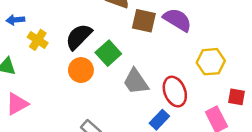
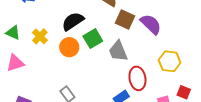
yellow cross: (38, 40) -> (40, 36), moved
gray trapezoid: (136, 82) -> (118, 51), moved

